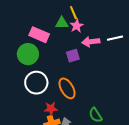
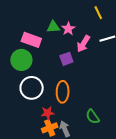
yellow line: (73, 13) -> (98, 13), moved
pink arrow: (91, 42) -> (83, 44), turned -48
orange ellipse: (67, 88) -> (63, 92), turned 35

